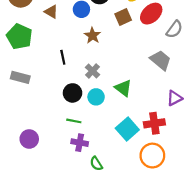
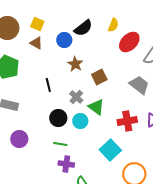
brown square: (123, 17) -> (99, 77), moved
green triangle: (123, 88) -> (96, 107), moved
red cross: (154, 123) -> (127, 121), moved
purple circle: (29, 139) -> (19, 139), moved

